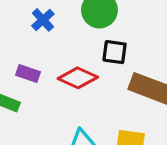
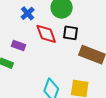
red diamond: (78, 78) -> (46, 34), moved, turned 45

